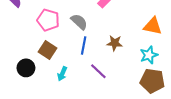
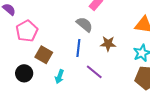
pink pentagon: (48, 20) -> (27, 31), moved, turned 30
gray semicircle: (79, 22) -> (84, 24), moved

